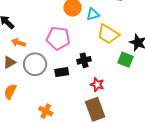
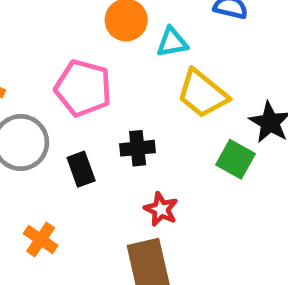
black rectangle: (62, 72) -> (81, 169), turned 72
orange cross: (46, 111) -> (41, 239), moved

